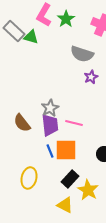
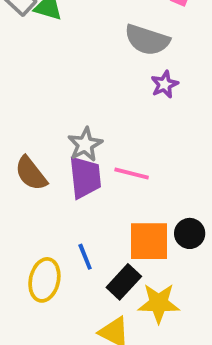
orange square: (66, 150) -> (149, 241), moved
blue line: (50, 151) -> (85, 257), moved
yellow star: (88, 190) -> (159, 303), turned -30

